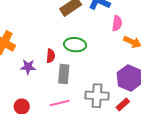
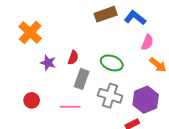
green ellipse: (75, 45) -> (112, 63), moved
gray cross: (97, 96) -> (110, 96), moved

